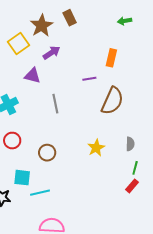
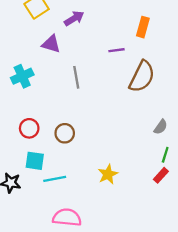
red circle: (12, 141) -> (29, 128), moved
gray semicircle: (130, 144) -> (161, 127), turned 32
yellow star: (96, 148) -> (108, 174), moved

